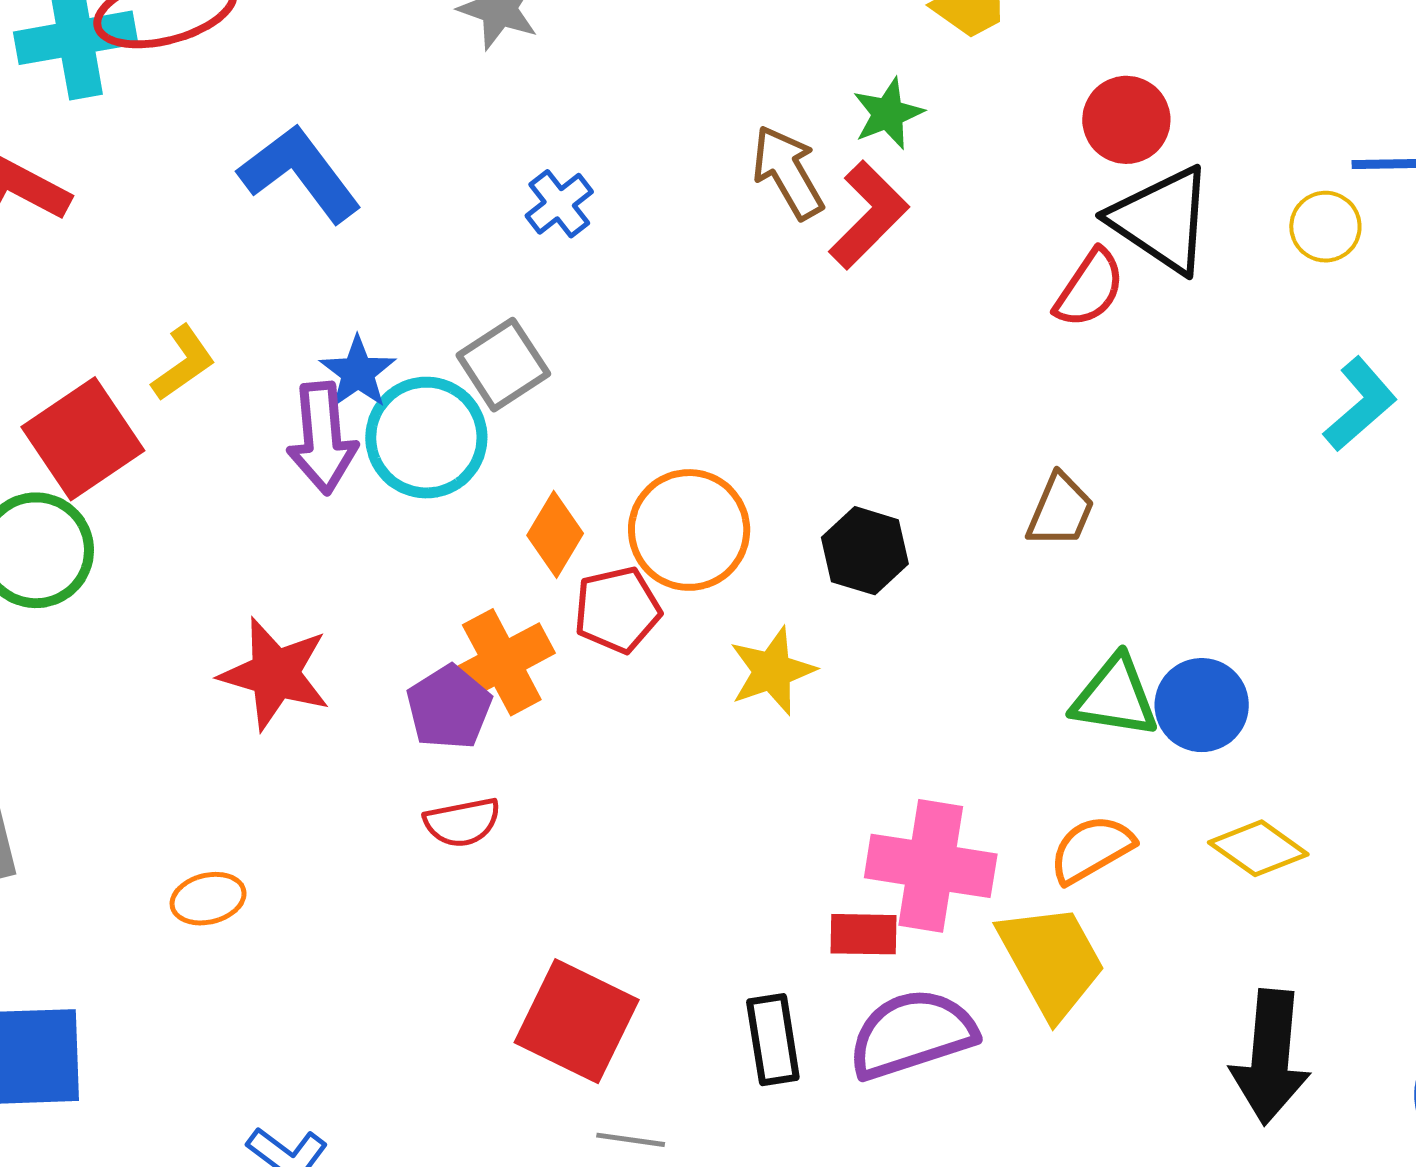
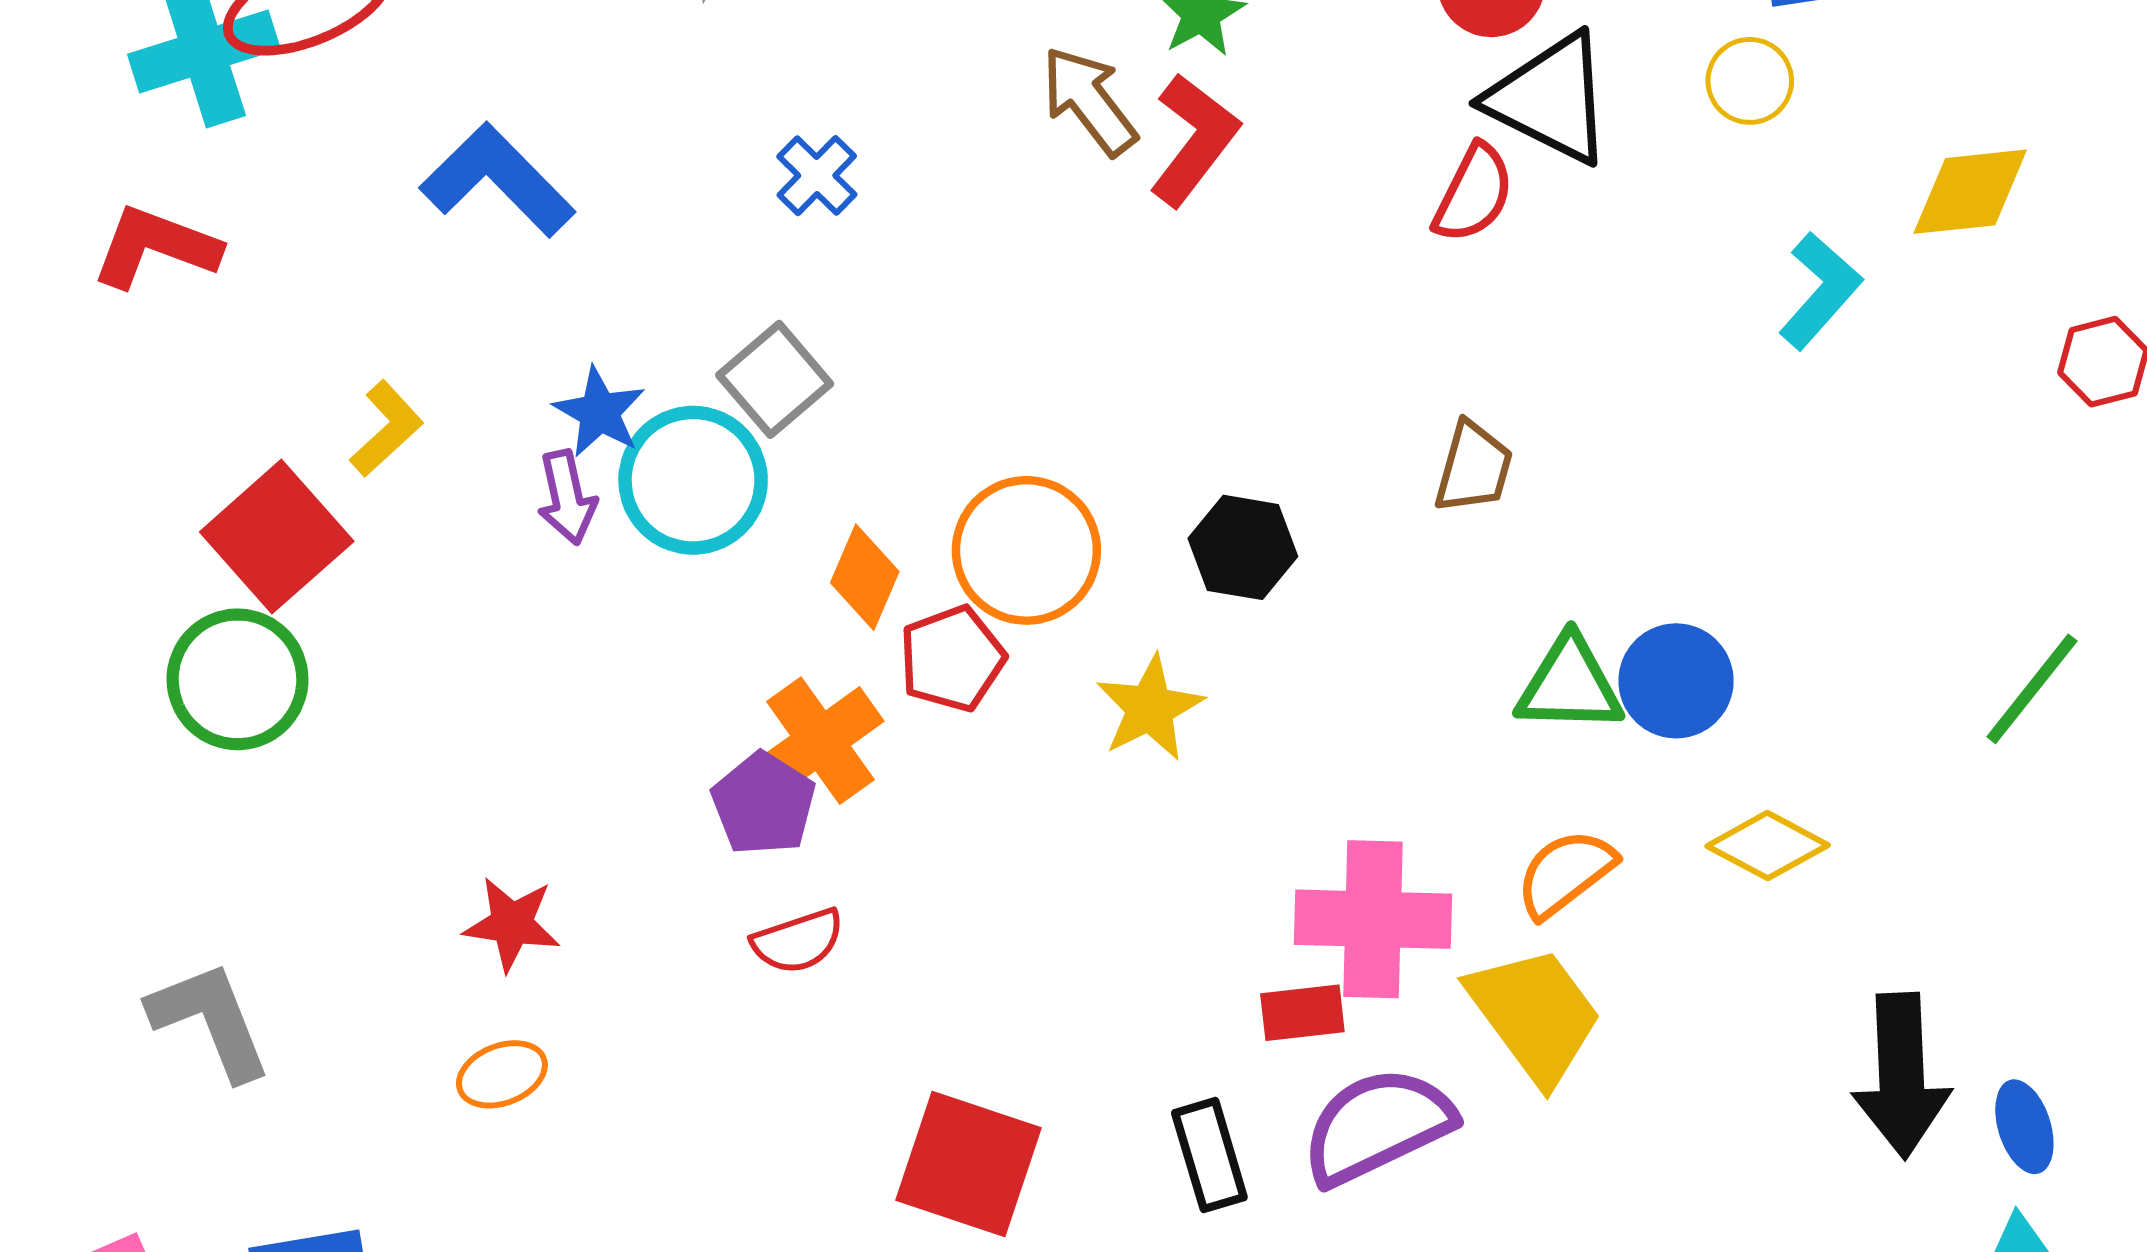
purple arrow: (322, 438) -> (567, 497), size x0.7
red star: (275, 674) -> (512, 924), moved, size x0.7
black arrow: (1270, 1057) -> (1901, 1076), moved

